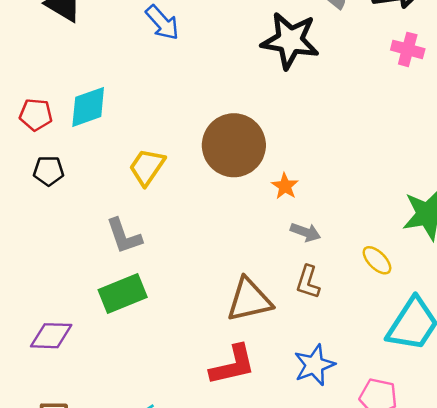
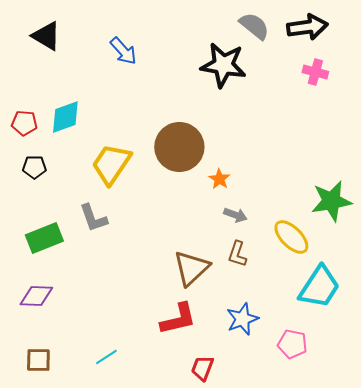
yellow trapezoid: (147, 167) -> (111, 164), size x1.4
yellow ellipse: (377, 260) -> (291, 237), size x1.5
green rectangle: (123, 293) -> (44, 238), moved
brown triangle: (249, 300) -> (191, 268), turned -30

